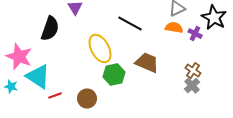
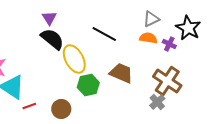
black semicircle: (50, 29) -> (52, 39), moved, turned -70
brown cross: (193, 71) -> (167, 81), size x1.8
gray cross: (192, 86) -> (157, 102), moved

